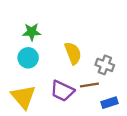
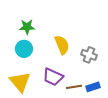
brown line: (89, 85) -> (74, 87), moved

